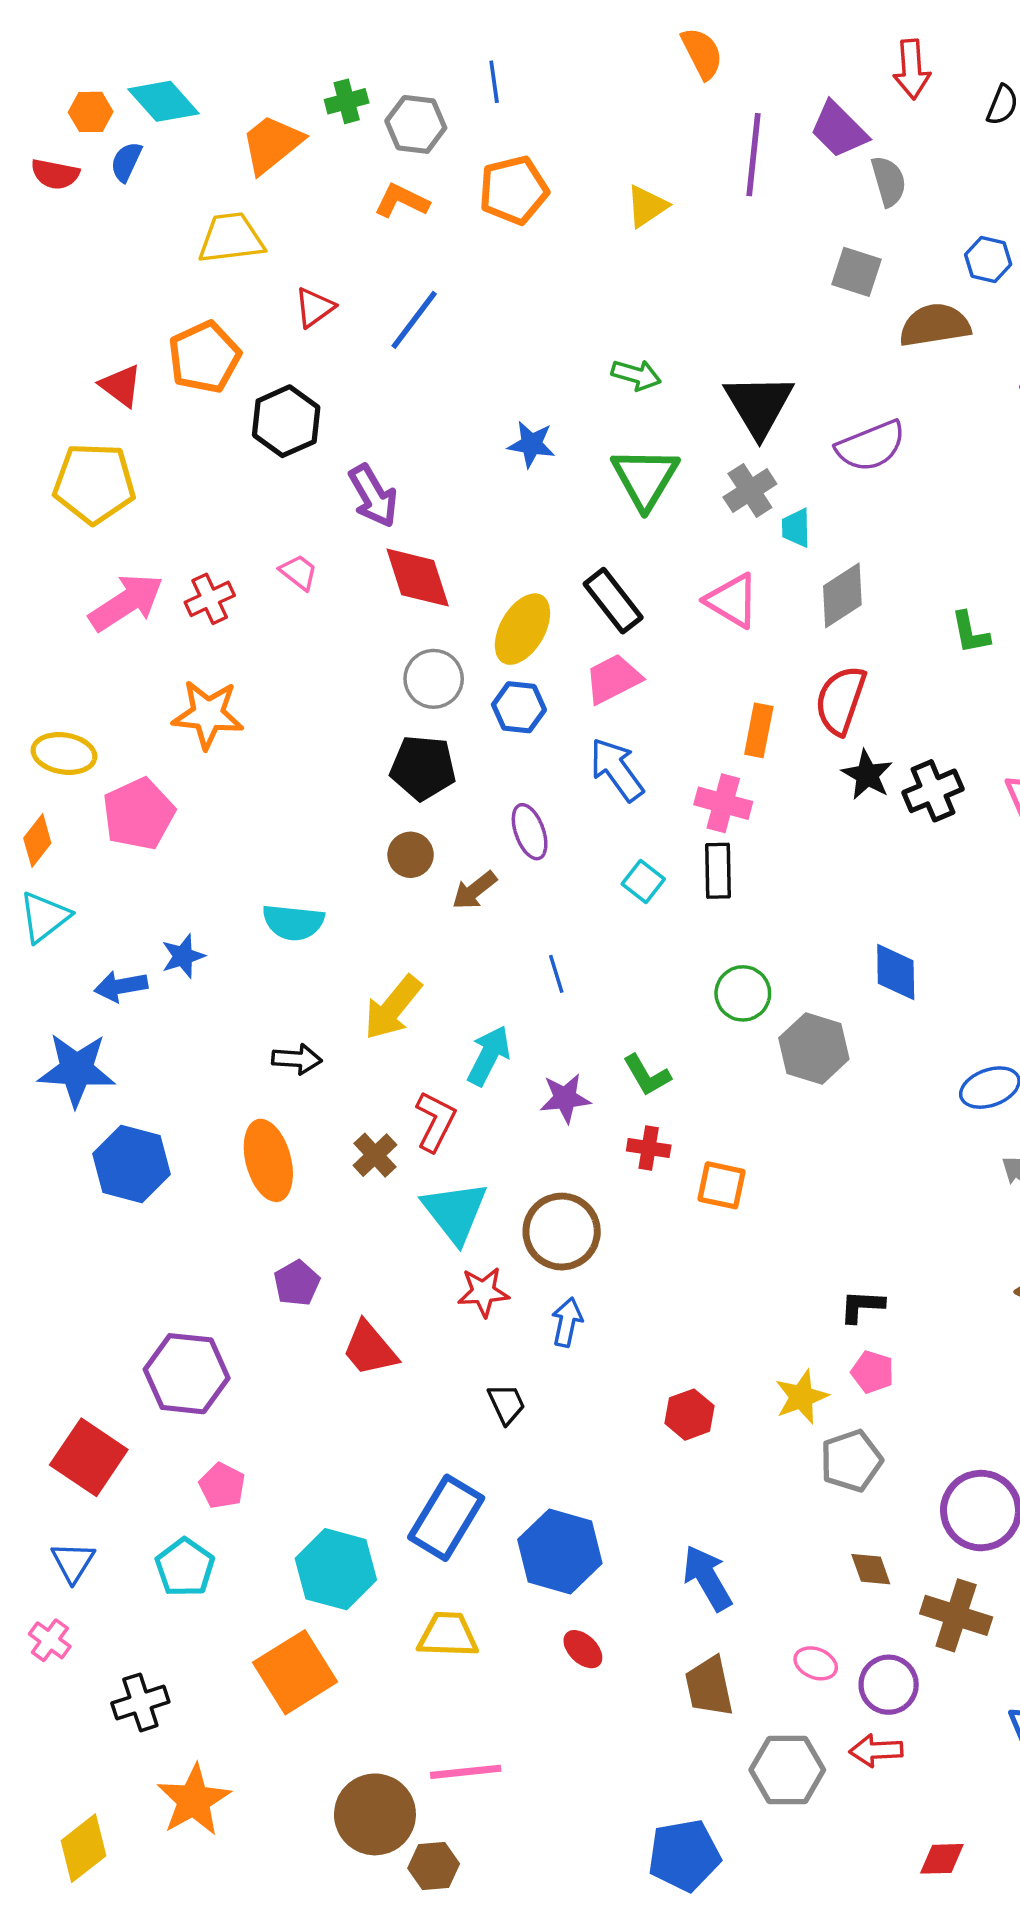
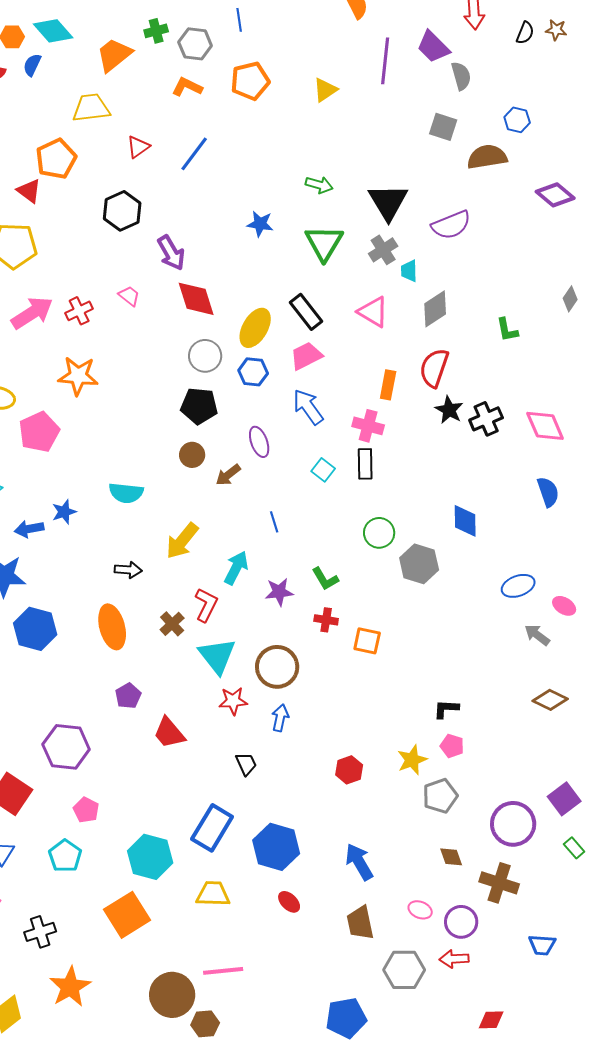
orange pentagon: (204, 357) -> (56, 159), moved

